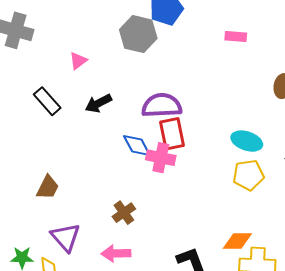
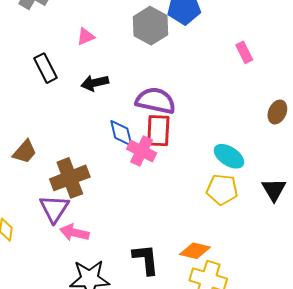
pink rectangle: (236, 37) -> (244, 52), turned 45
brown cross: (124, 213) -> (70, 178), moved, size x1.6
purple triangle: (66, 237) -> (54, 209), moved

